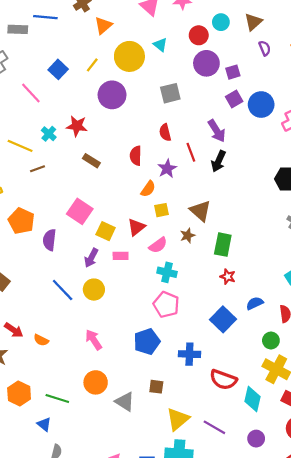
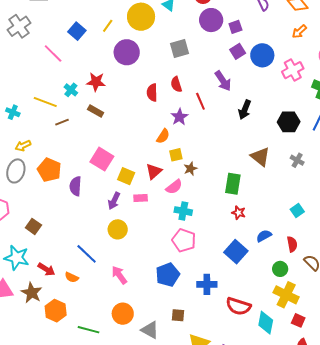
red semicircle: (136, 156) -> (152, 93), moved
brown rectangle: (91, 161) -> (96, 111), moved
black arrow: (218, 161) -> (245, 110), moved
brown triangle: (200, 211) -> (260, 157), moved
brown star: (187, 235) -> (190, 169), moved
blue line: (63, 290) -> (87, 254), moved
orange hexagon: (19, 393) -> (56, 311), moved

